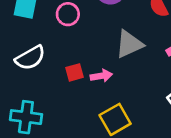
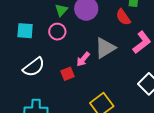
pink arrow: (101, 76) -> (83, 59), moved, turned 147

